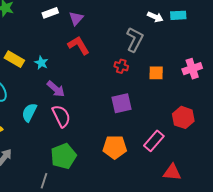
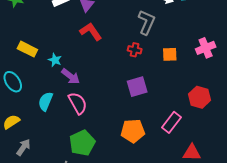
cyan star: (41, 63) -> (55, 60), moved

